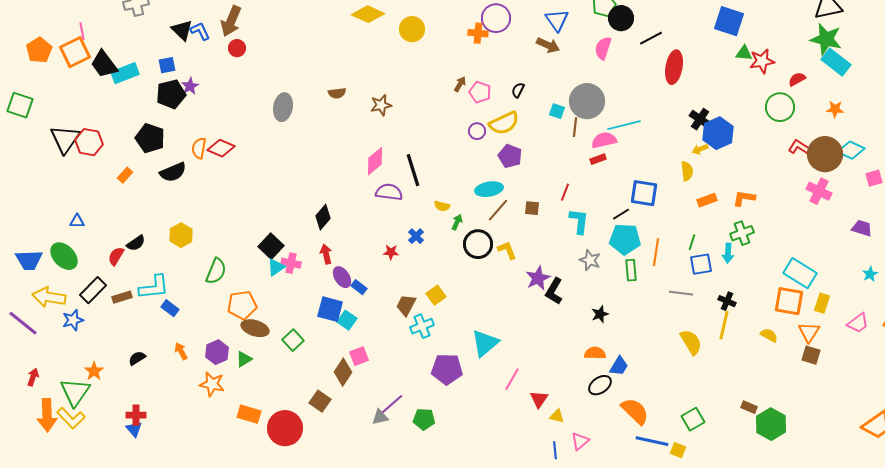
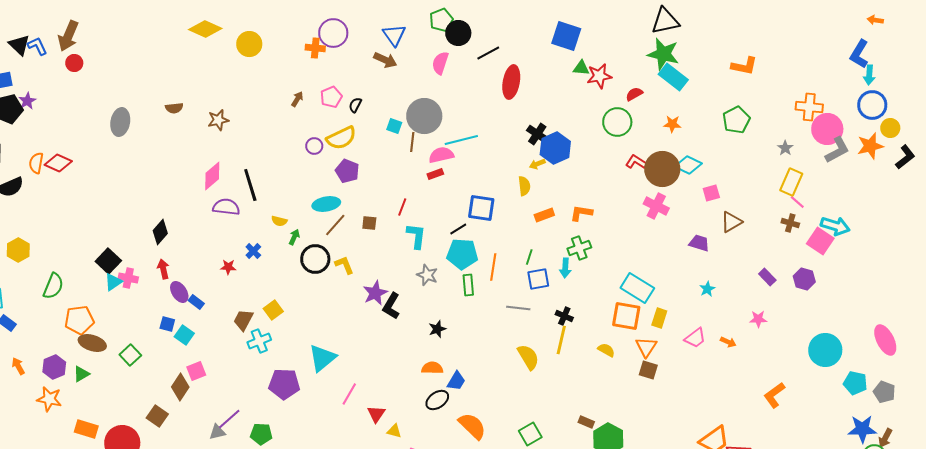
pink pentagon: (480, 92) -> (331, 97), moved, turned 30
blue square: (330, 309) -> (167, 324), size x0.6

